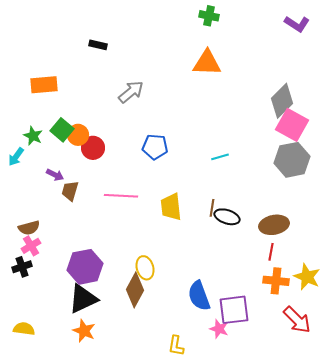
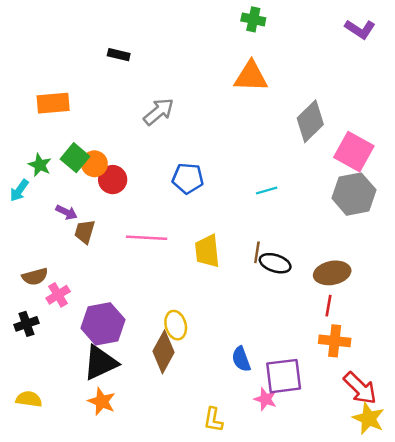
gray diamond: (282, 101) -> (310, 121), moved
pink cross: (31, 246) -> (58, 295), moved
yellow star: (307, 277) -> (369, 418), moved
blue semicircle: (199, 296) -> (241, 359), size x0.7

